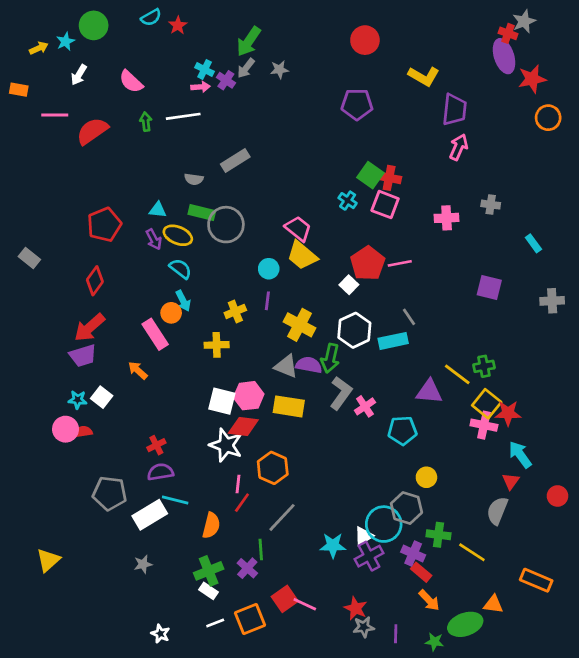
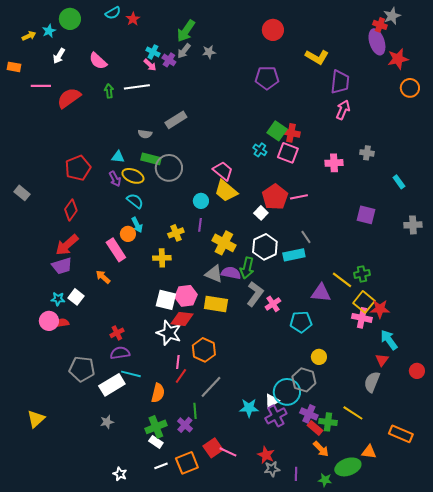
pink arrow: (201, 87) -> (150, 65), turned 48
green cross: (438, 535) -> (328, 422), moved

